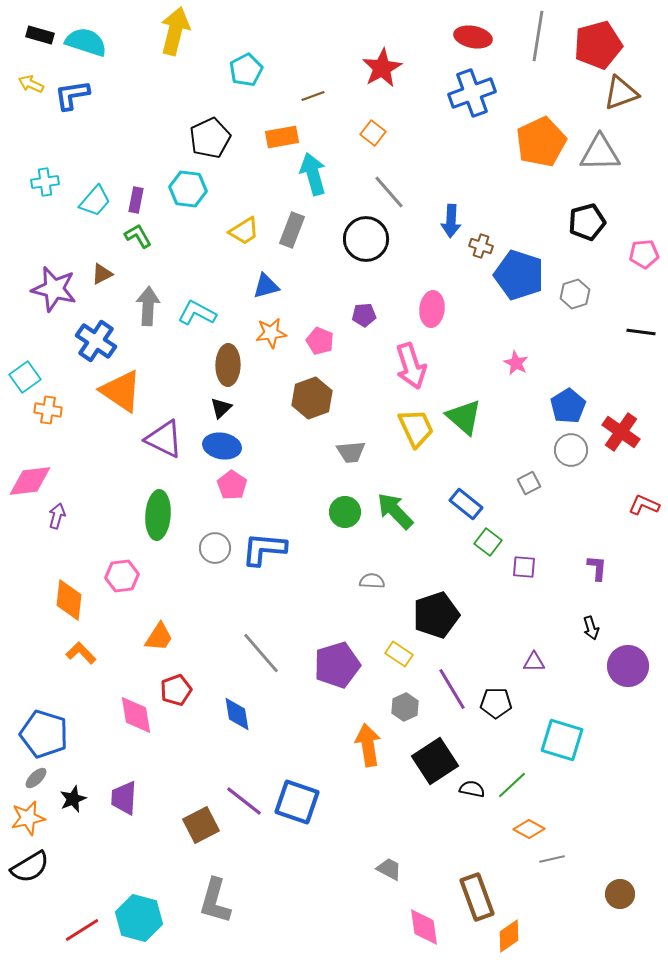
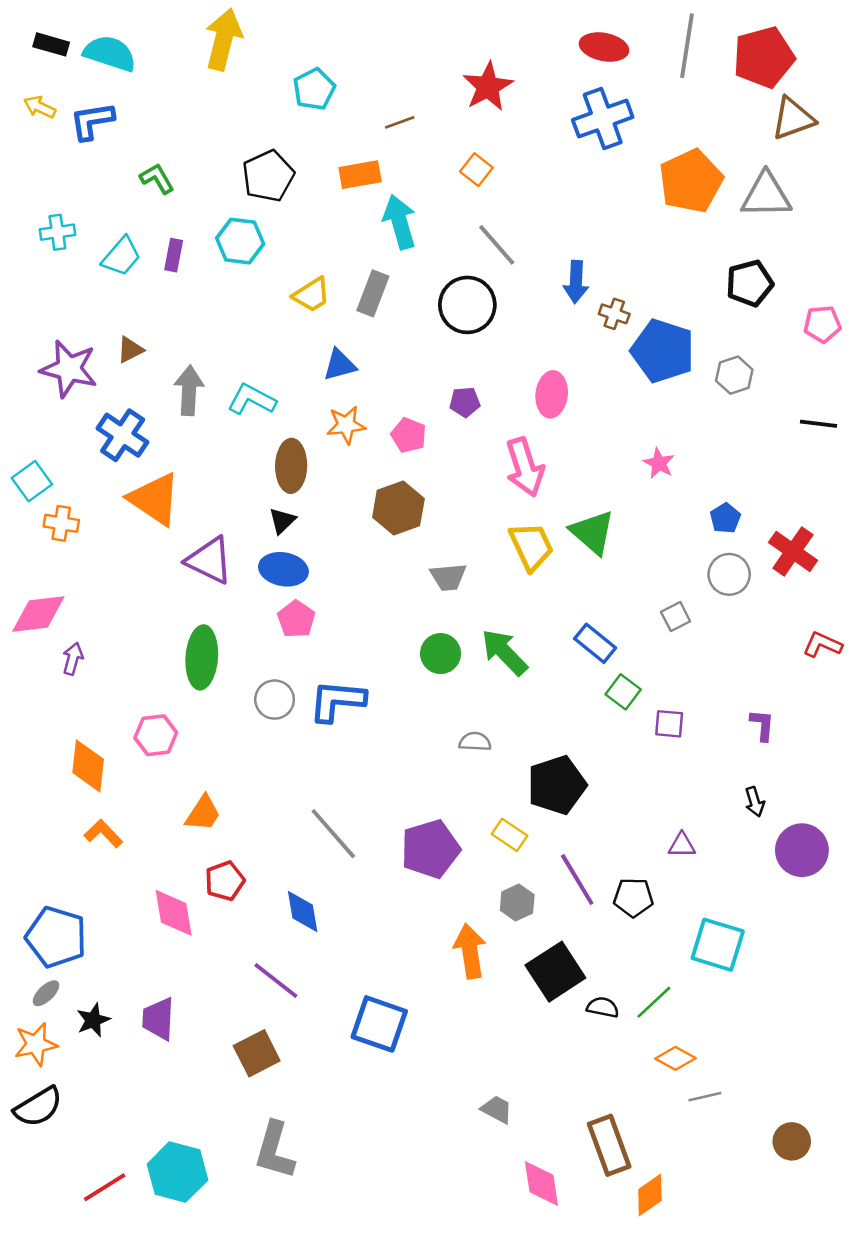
green L-shape: (138, 236) -> (157, 179), moved
blue pentagon: (568, 406) -> (725, 518), size x0.7
purple line: (244, 801) -> (276, 980), moved

